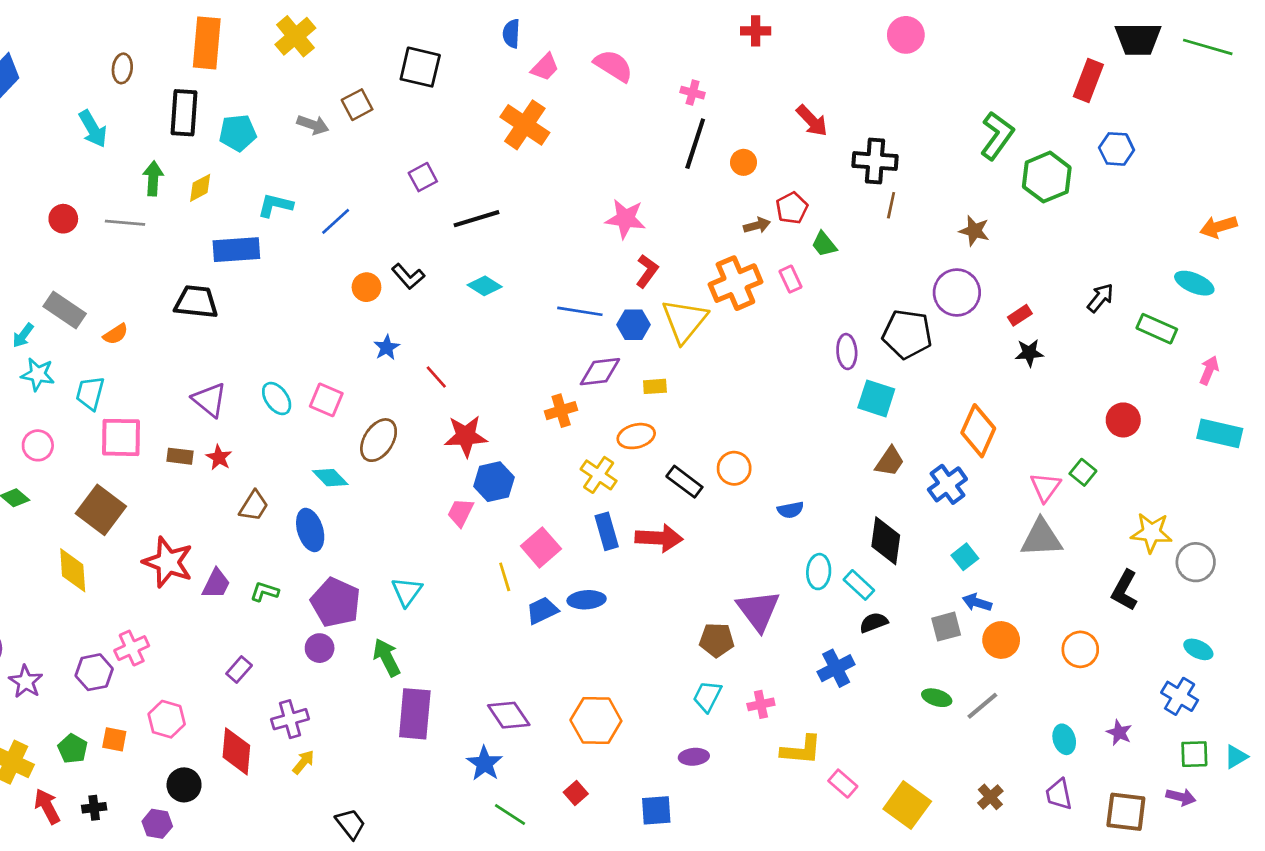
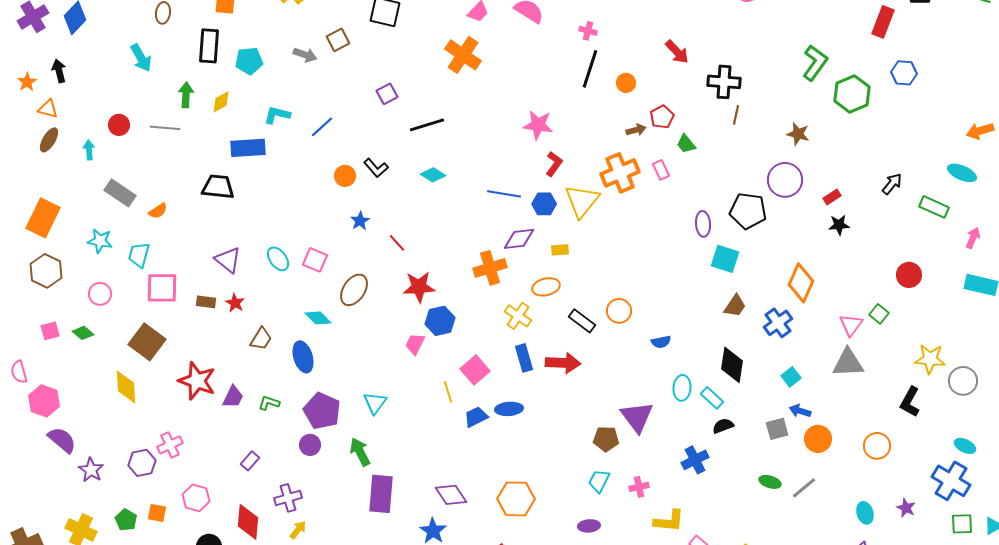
cyan arrow: (23, 335) -> (89, 150), moved, turned 138
orange cross: (561, 411) -> (490, 268), size x1.4
blue cross: (1180, 696) -> (951, 481), size x1.4

